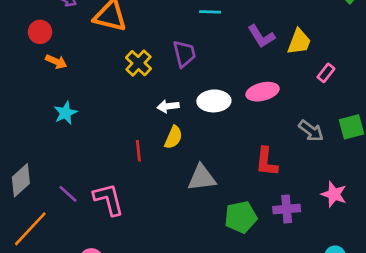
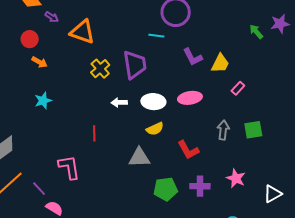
purple trapezoid: (184, 54) -> (135, 65), size x1.4
gray arrow: (311, 131) -> (223, 130), turned -126
yellow semicircle: (173, 137) -> (155, 129), moved, turned 36
red L-shape: (266, 162) -> (188, 150), turned -40
purple line: (68, 194) -> (39, 189), moved

